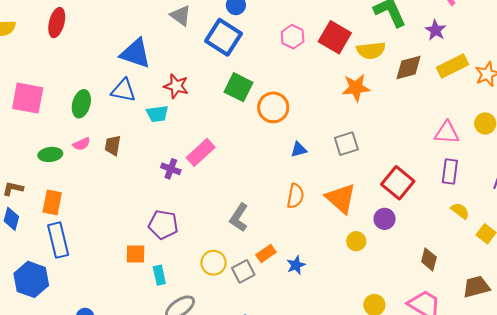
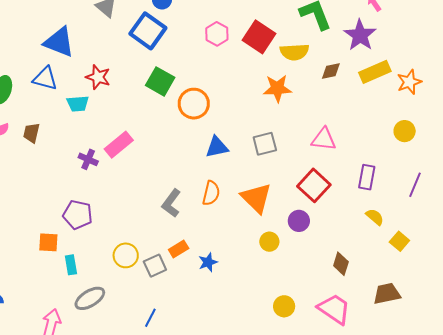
purple star: (436, 30) -> (360, 35), size x1.5
brown diamond: (408, 67) -> (331, 71), size x0.7
pink triangle: (447, 133) -> (324, 139), moved
blue triangle: (299, 150) -> (217, 147), size x1.4
gray L-shape: (239, 218) -> (171, 203), moved

